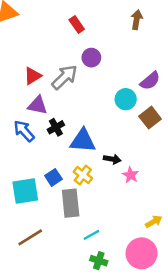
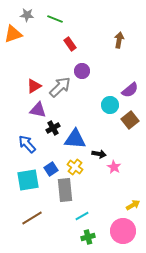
blue arrow: (24, 131) -> (27, 144), moved
green cross: (99, 261) -> (88, 237), turned -32

